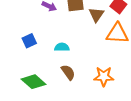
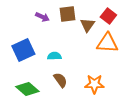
blue square: (29, 41) -> (23, 50), size x1.6

